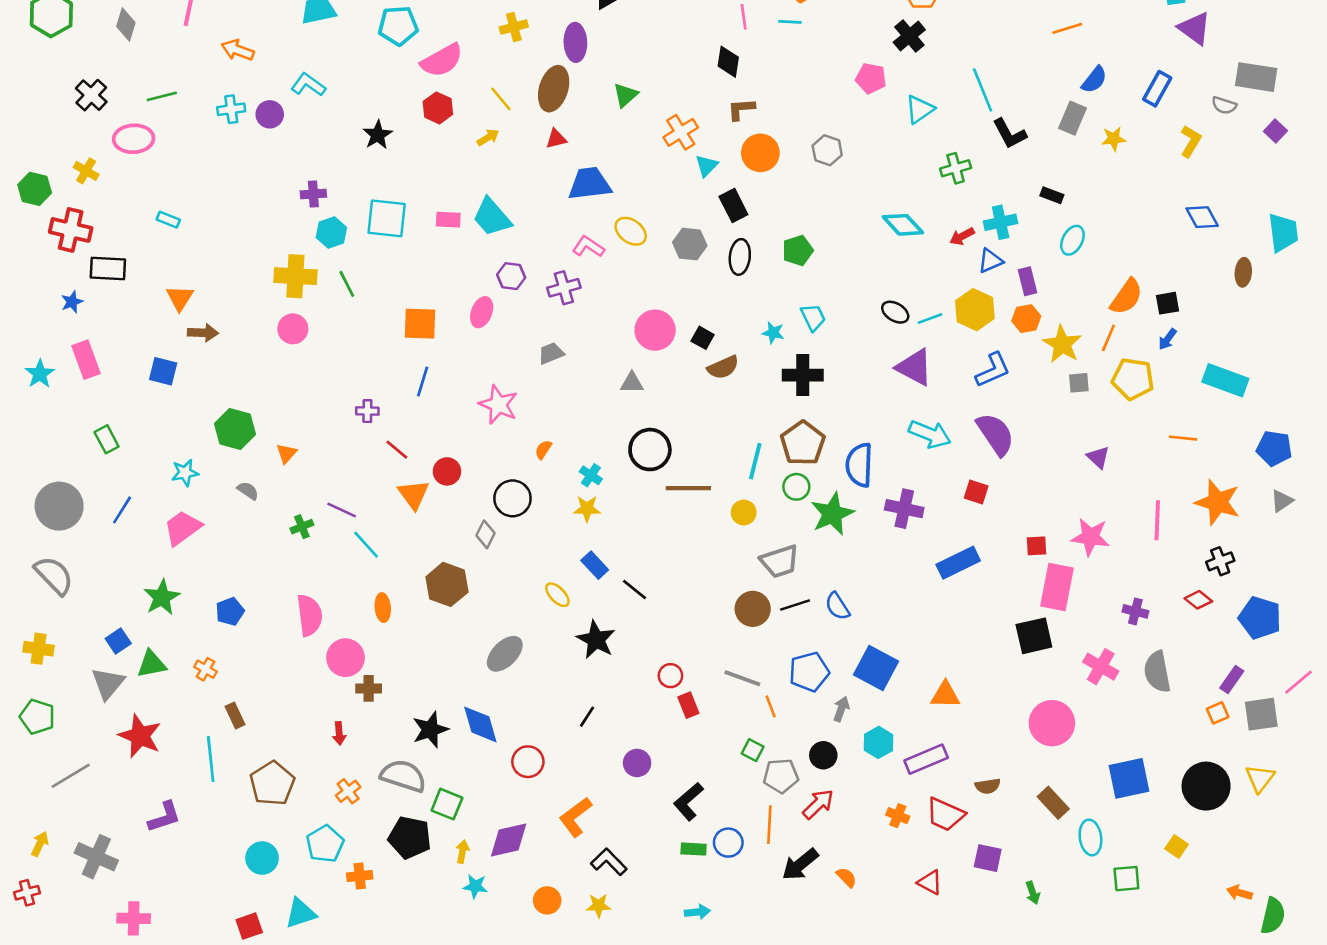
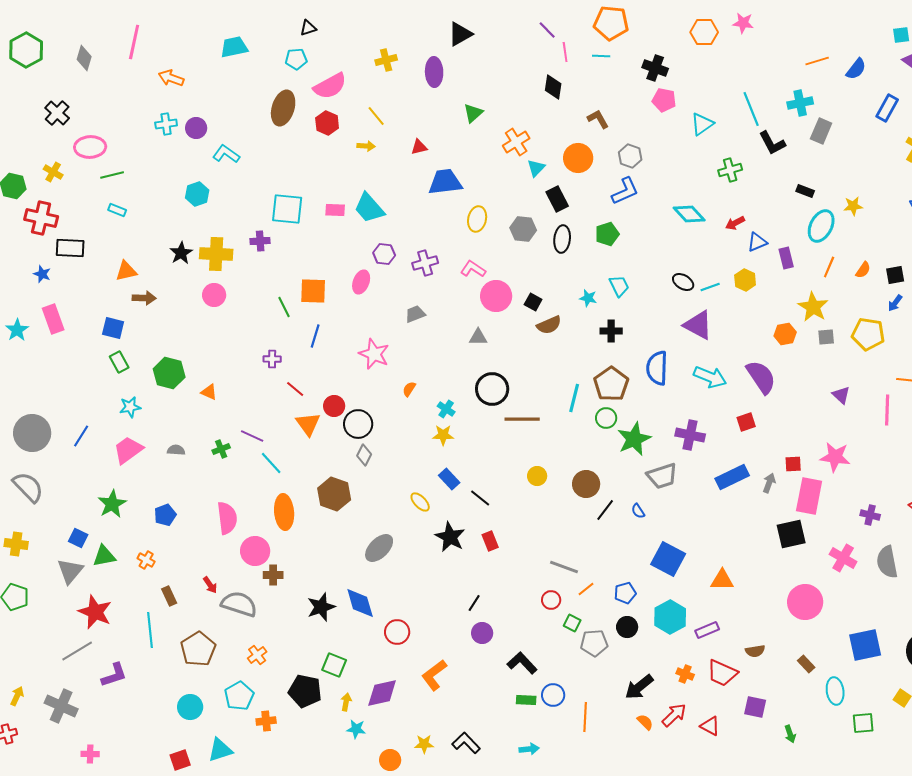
cyan pentagon: (398, 26) -> (296, 59), size x0.7
black cross: (909, 36) -> (655, 68), moved, turned -30
blue semicircle: (1094, 80) -> (856, 69), moved
cyan L-shape: (308, 85) -> (226, 154), moved
brown ellipse: (554, 89) -> (283, 108), moved
green line: (162, 96) -> (112, 175), moved
brown L-shape: (741, 109) -> (598, 119), moved, turned 65
black star: (378, 135) -> (181, 253), moved
yellow arrow: (488, 137) -> (366, 146), turned 36
yellow star: (1114, 139) -> (853, 206), moved
purple cross: (313, 194) -> (260, 241), moved
cyan cross: (1001, 222) -> (800, 103), moved
yellow ellipse: (631, 231) -> (477, 219), turned 65
cyan hexagon: (331, 233) -> (197, 194), moved
cyan ellipse: (1072, 240) -> (821, 226), size x1.4
pink L-shape: (588, 247) -> (473, 269), moved
green line: (347, 284) -> (284, 307), moved
orange semicircle: (1126, 297) -> (863, 270), size x0.6
orange triangle: (180, 298) -> (126, 271), turned 45
blue star: (72, 302) -> (42, 274), turned -30
yellow hexagon: (975, 310) -> (745, 280), size x0.7
orange hexagon: (1026, 319) -> (785, 334), moved
orange line: (1108, 338) -> (829, 267), moved
blue L-shape: (993, 370) -> (625, 191), moved
black cross: (803, 375) -> (611, 331), size x0.7
green rectangle: (107, 439) -> (119, 362), moved
orange triangle: (286, 453) -> (209, 392), turned -48
blue semicircle: (859, 465) -> (657, 368), moved
gray semicircle: (248, 491) -> (176, 450), moved, turned -30
red square: (976, 492) -> (746, 422), turned -36
black circle: (512, 498) -> (358, 424), moved
yellow circle: (744, 513) -> (537, 476), moved
pink line: (1157, 520) -> (887, 410), moved
gray trapezoid: (780, 561) -> (662, 476), moved
black line: (795, 605) -> (605, 510), turned -35
blue semicircle: (837, 606) -> (638, 511), size x0.7
orange ellipse: (383, 608) -> (284, 512), size x1.6
brown circle: (753, 609) -> (586, 484), moved
blue square: (118, 641) -> (78, 538), turned -30
blue pentagon: (809, 672) -> (625, 593), moved, size x0.7
red circle: (670, 676) -> (551, 600), moved
red rectangle: (688, 705) -> (490, 541), moved
orange line: (771, 706) -> (586, 589), turned 72
gray arrow: (841, 709) -> (769, 483), moved
black line: (587, 717) -> (474, 603), moved
red arrow: (339, 733) -> (210, 585), moved, turned -30
cyan hexagon: (879, 742) -> (670, 617), size x1.4
purple rectangle: (926, 759) -> (707, 630), size x0.7
gray line: (71, 776) -> (77, 651), moved
gray semicircle: (403, 776) -> (239, 604), moved
black L-shape: (688, 801) -> (522, 663), turned 88
brown rectangle: (1053, 803) -> (806, 664), size x0.7
red arrow: (818, 804) -> (674, 715), moved
orange line: (769, 825) -> (585, 717), moved
black L-shape: (609, 862) -> (466, 743), moved
black arrow: (800, 864) -> (639, 687), moved
orange circle: (547, 900) -> (390, 760), moved
yellow star: (599, 906) -> (424, 744), moved
pink cross: (134, 918) -> (90, 754), size x0.7

